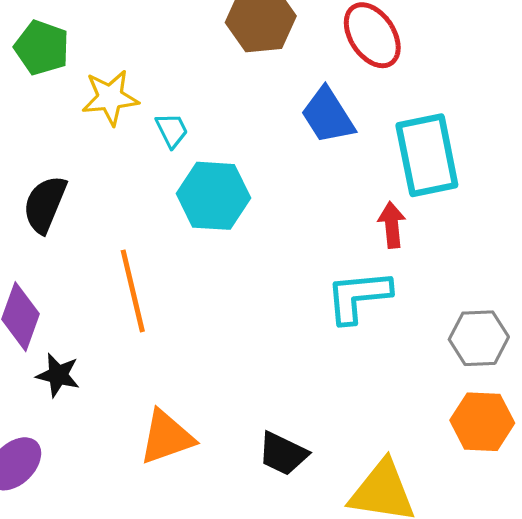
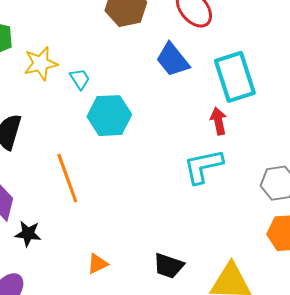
orange triangle: (167, 437) -> (97, 264), size x0.6

